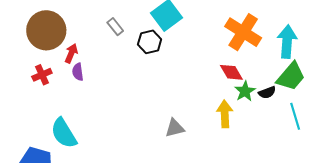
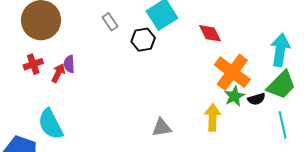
orange cross: (243, 32) -> (232, 72), moved
red arrow: (71, 53) -> (58, 73), moved
red diamond: (231, 72) -> (210, 33), moved

